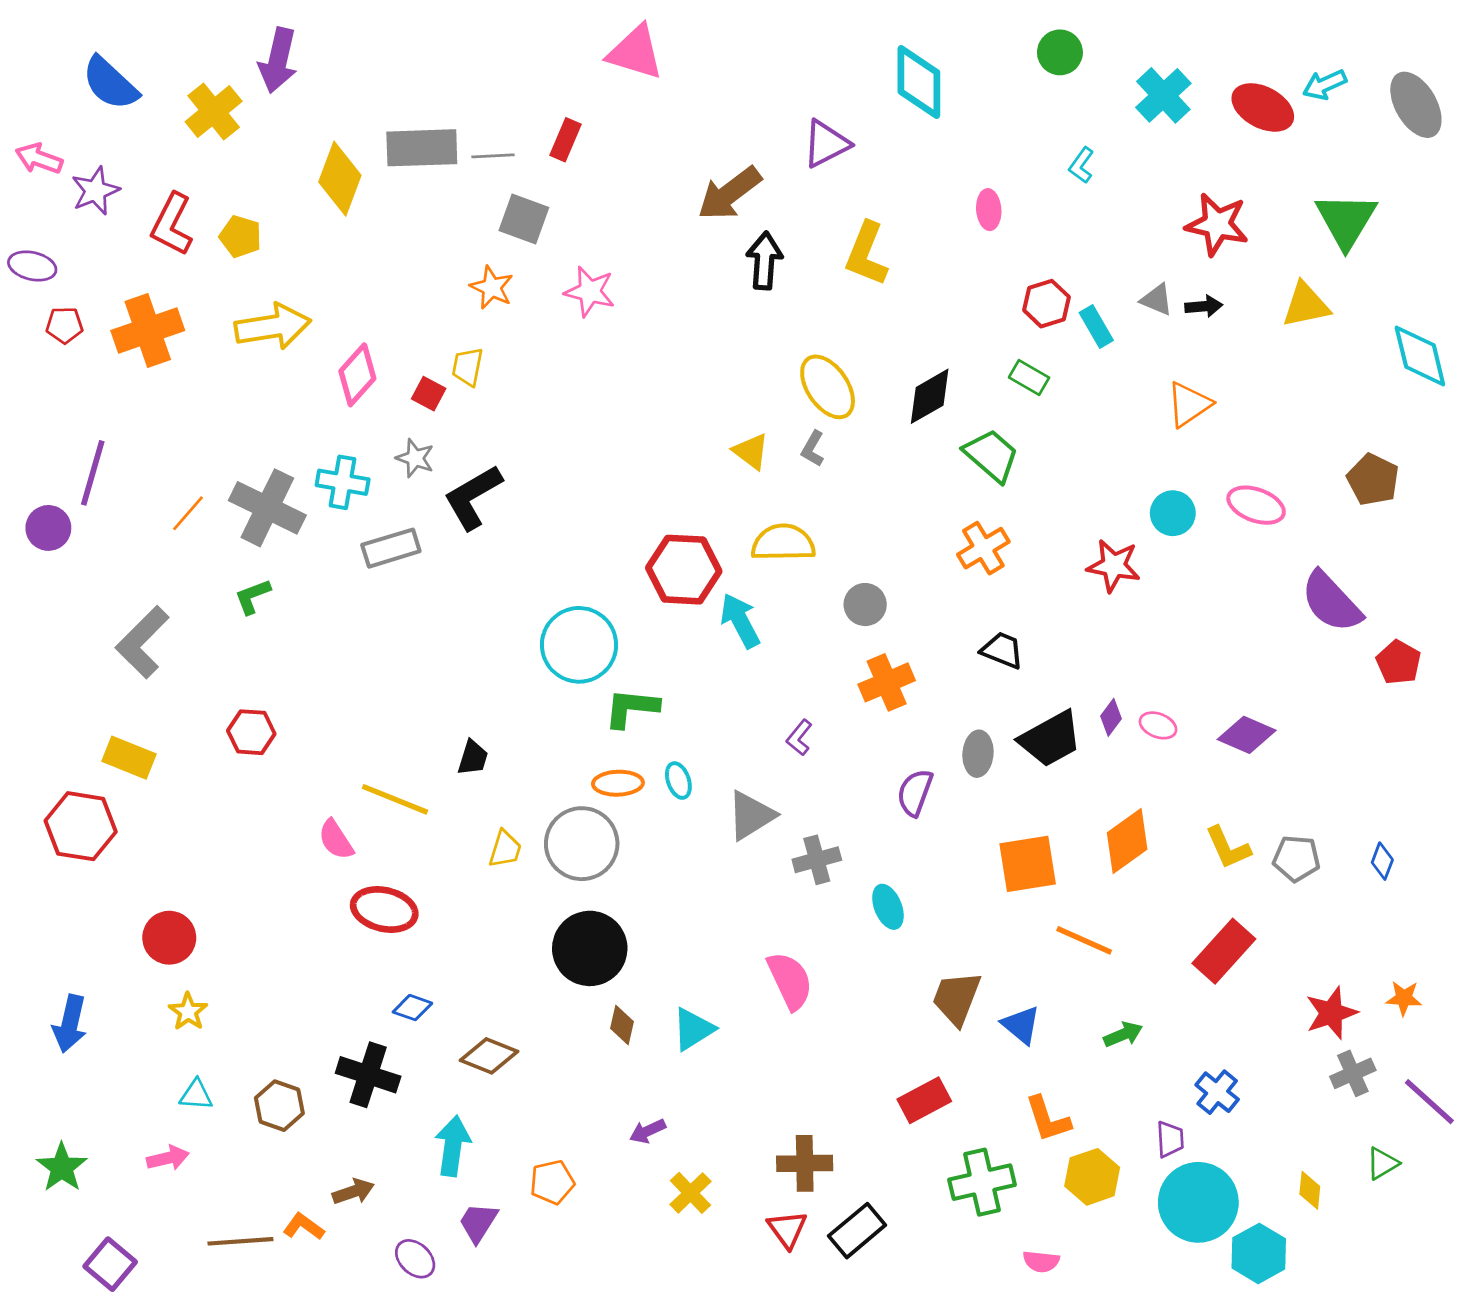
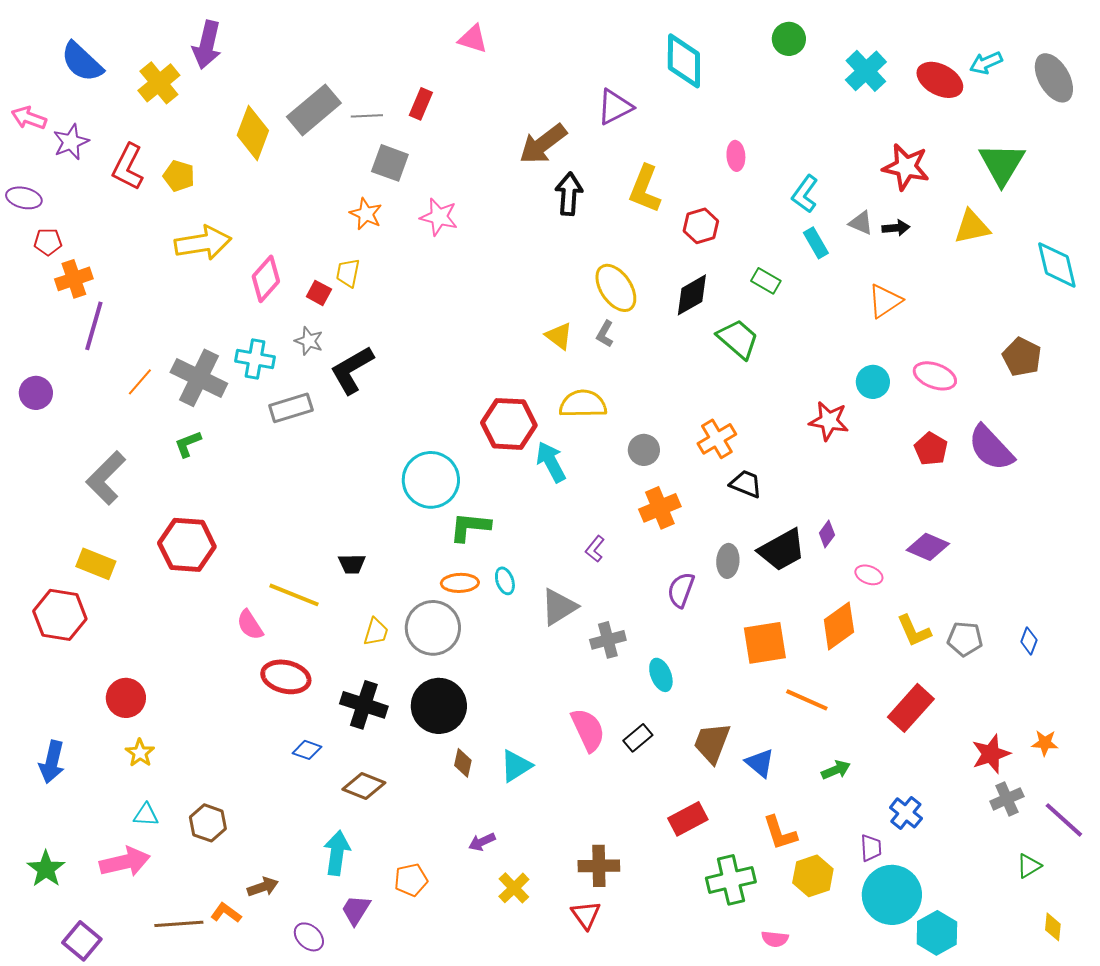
pink triangle: (635, 52) -> (473, 39), size x0.7
gray rectangle: (422, 148) -> (314, 110), turned -38
cyan L-shape: (1081, 165) -> (805, 194), moved, size x1.4
red hexagon: (1047, 304) -> (701, 226), moved
orange cross: (148, 330) -> (74, 279), moved, size x0.7
purple line: (93, 473) -> (94, 326), moved
orange cross: (983, 548) -> (717, 439), moved
red pentagon: (1398, 662) -> (931, 449), moved
pink ellipse: (1158, 725) -> (869, 575), moved
red hexagon: (251, 732) -> (187, 545), size x1.6
black trapezoid: (473, 758) -> (352, 564), turned 72
black cross: (368, 1075) -> (364, 705), moved
pink arrow: (168, 1158) -> (125, 862), size x1.6
yellow diamond: (1310, 1190) -> (1053, 927), moved
black rectangle: (857, 1231) -> (638, 738), moved, size x0.7

